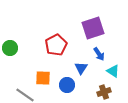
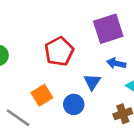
blue arrow: (99, 54) -> (116, 63), turned 136
orange square: (43, 78) -> (42, 95), turned -35

